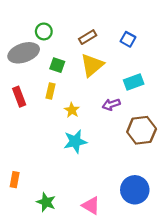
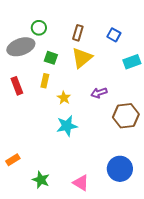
brown rectangle: (88, 37) -> (78, 33), turned -42
cyan rectangle: (134, 82) -> (132, 62), moved
orange rectangle: (15, 180) -> (13, 160), turned 48

